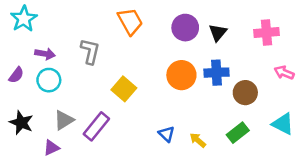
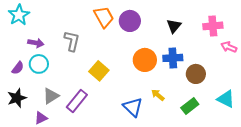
purple circle: (185, 28) -> (130, 21), moved
pink arrow: (284, 73) -> (229, 47), moved
purple semicircle: (16, 75) -> (18, 68), moved
black star: (21, 123) -> (17, 98), turned 30
blue triangle: (166, 134) -> (133, 107), size x1.5
yellow arrow: (198, 140) -> (158, 95), moved

